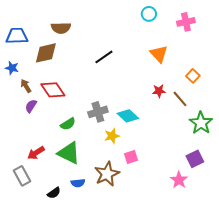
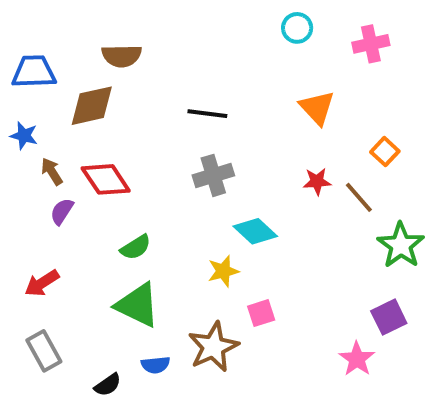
black line: (104, 57) -> (207, 114), turned 42
gray cross: (98, 112) -> (213, 175), moved
red arrow: (36, 153) -> (42, 283), moved

